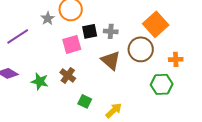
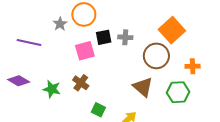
purple line: (18, 36) -> (29, 42), turned 45
brown triangle: (111, 60) -> (143, 87), moved

